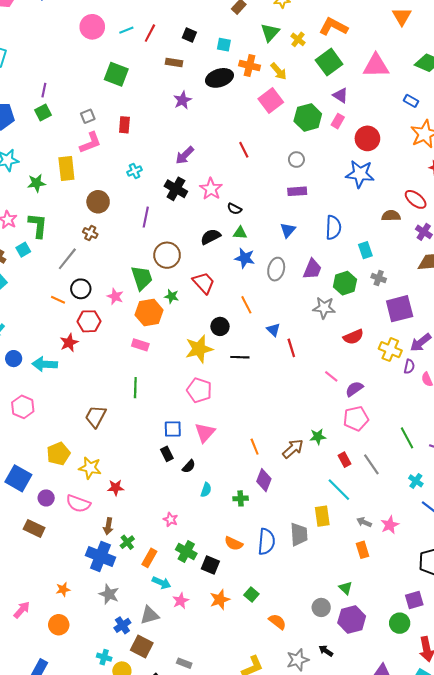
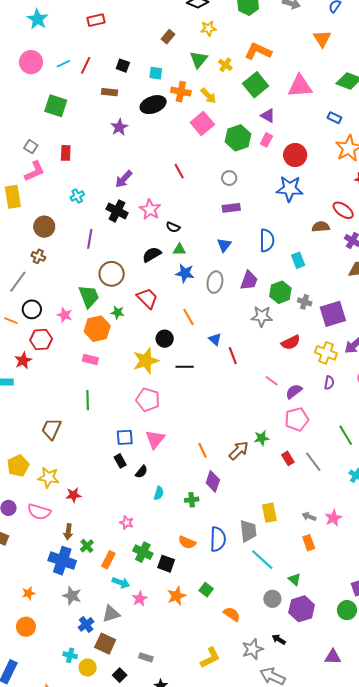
gray square: (88, 116) -> (31, 147), turned -32
gray cross: (379, 278) -> (305, 302), moved
purple semicircle: (409, 367) -> (329, 383), moved
cyan line: (339, 490) -> (262, 560), moved

